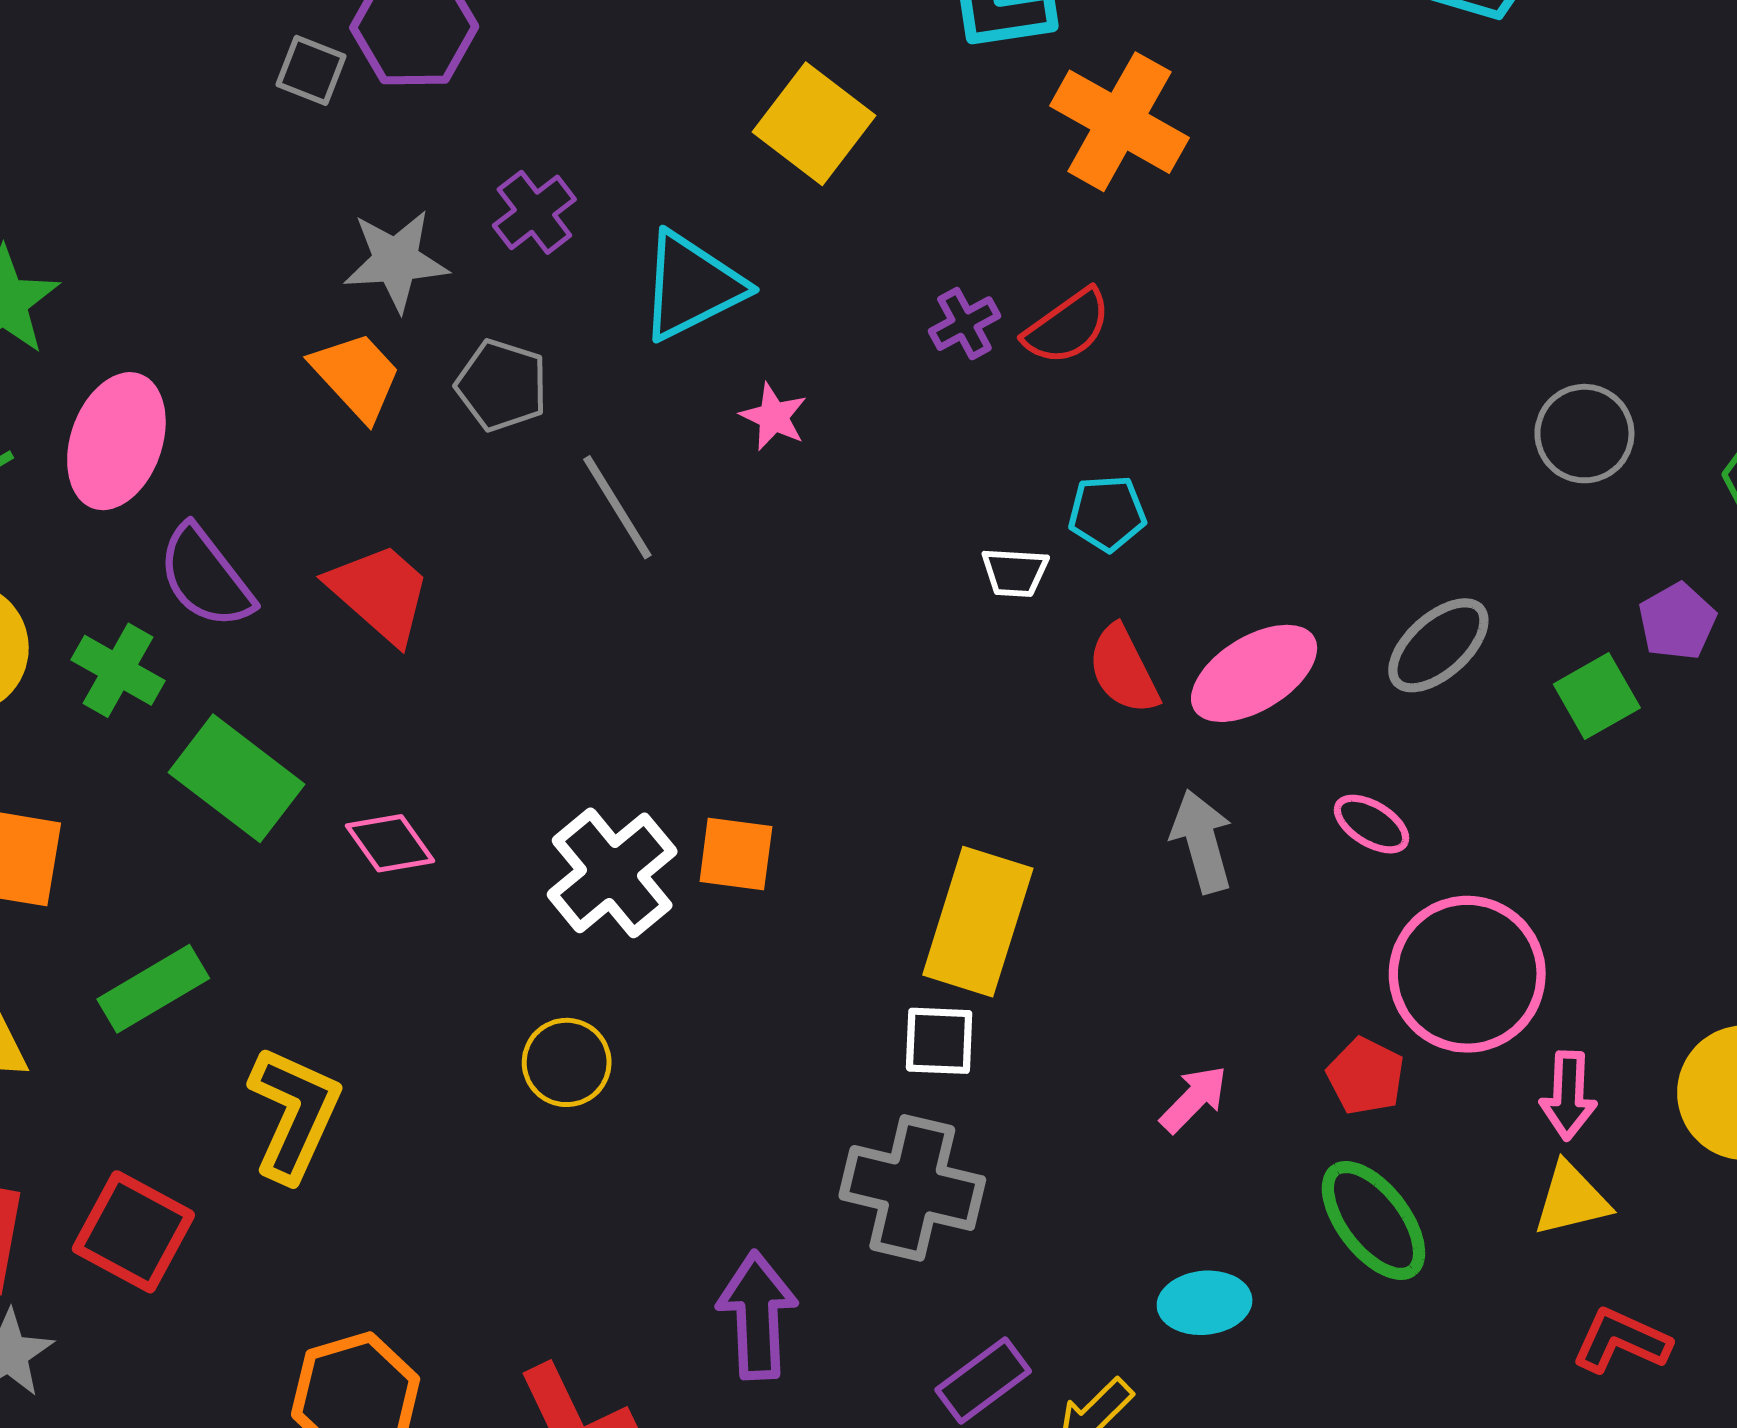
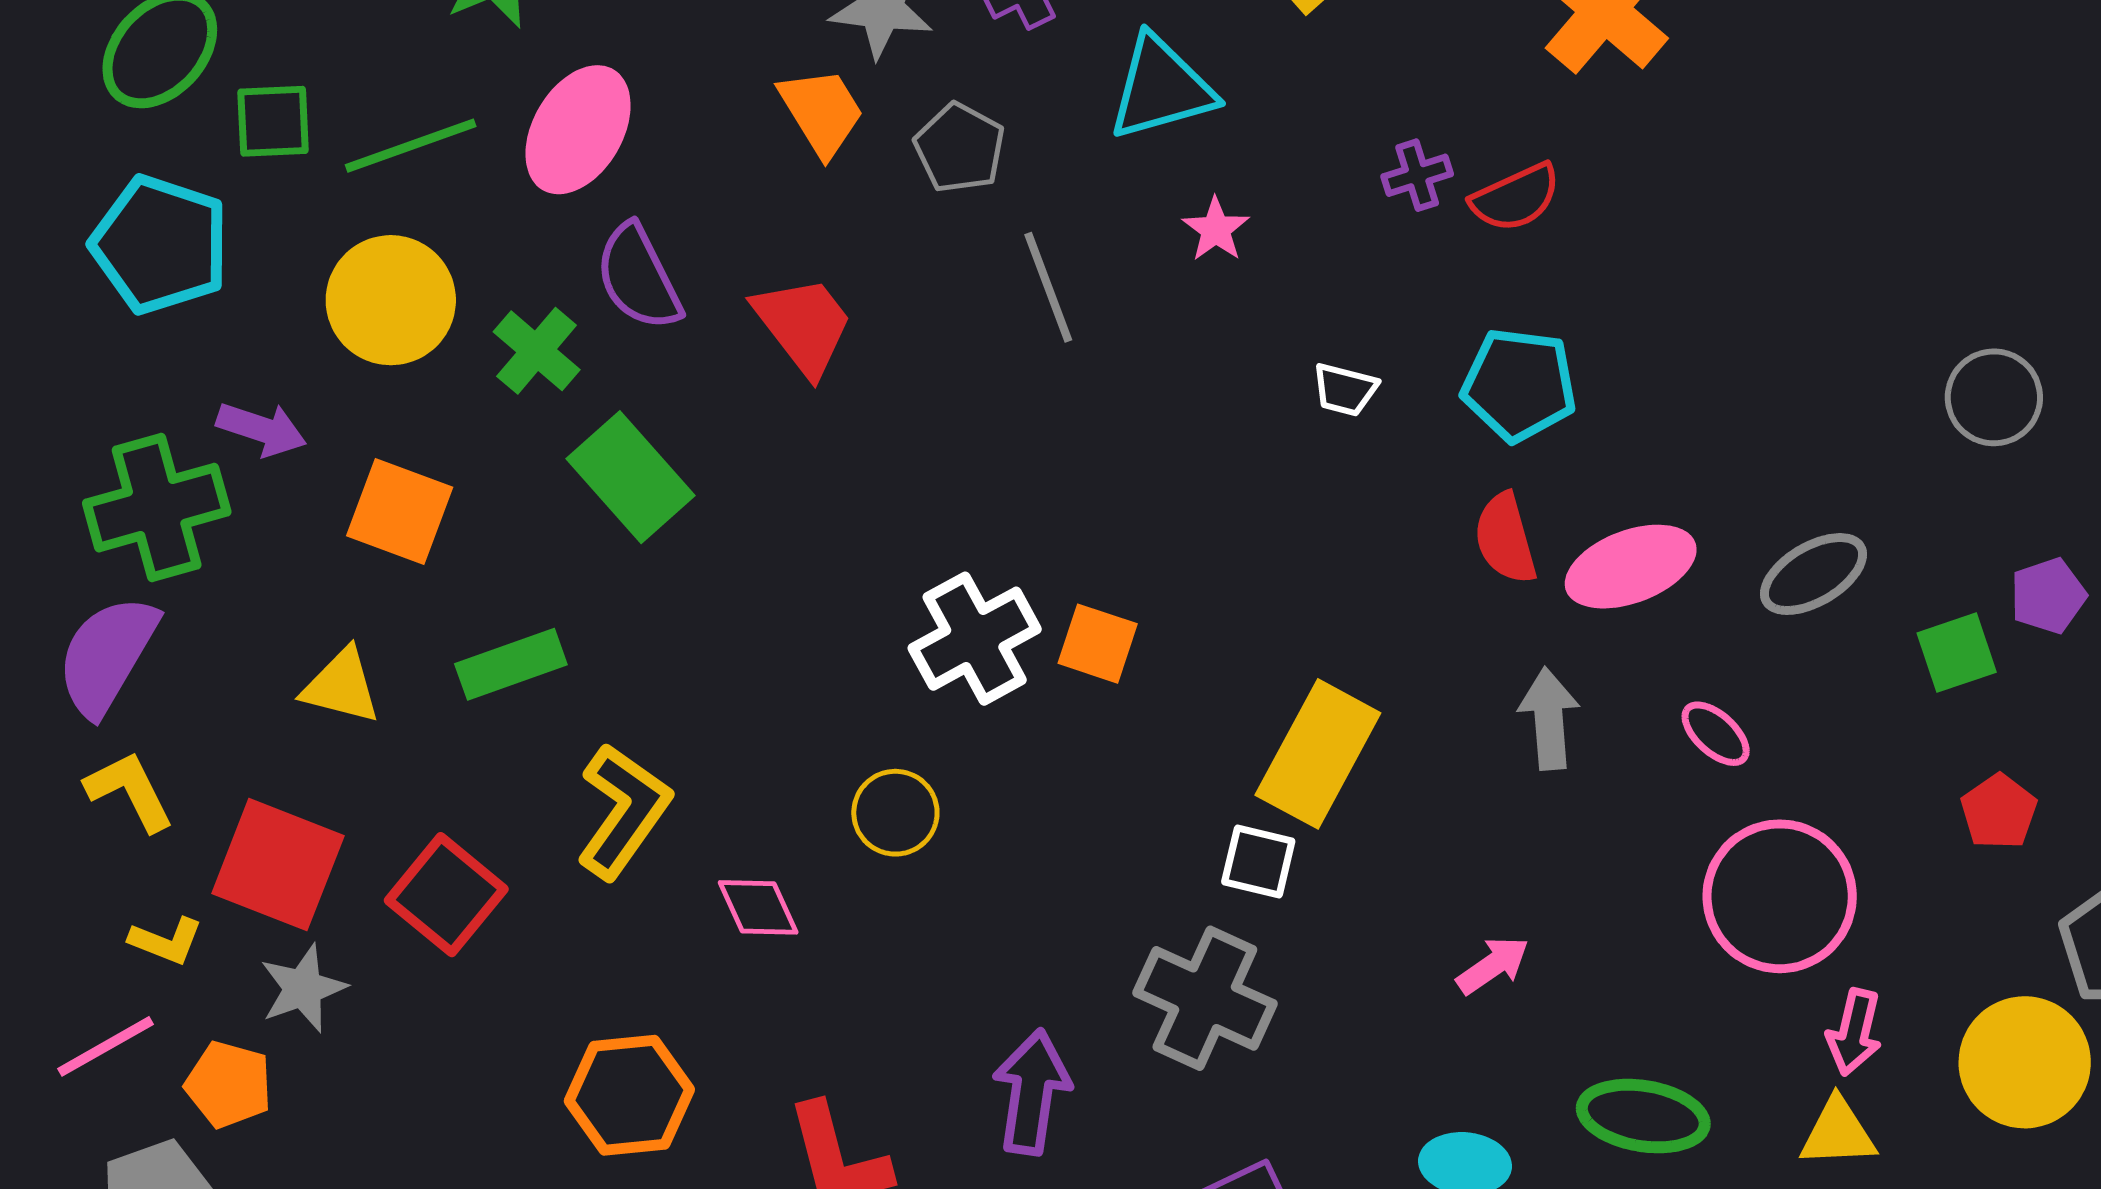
cyan pentagon: (1107, 513) -> (1519, 385), size x1.5
white trapezoid: (1015, 572) -> (1345, 390), moved
pink diamond: (390, 843) -> (758, 907), moved
red pentagon: (1366, 1076) -> (1999, 812), moved
green ellipse: (1373, 1220) -> (1643, 1116), turned -54

